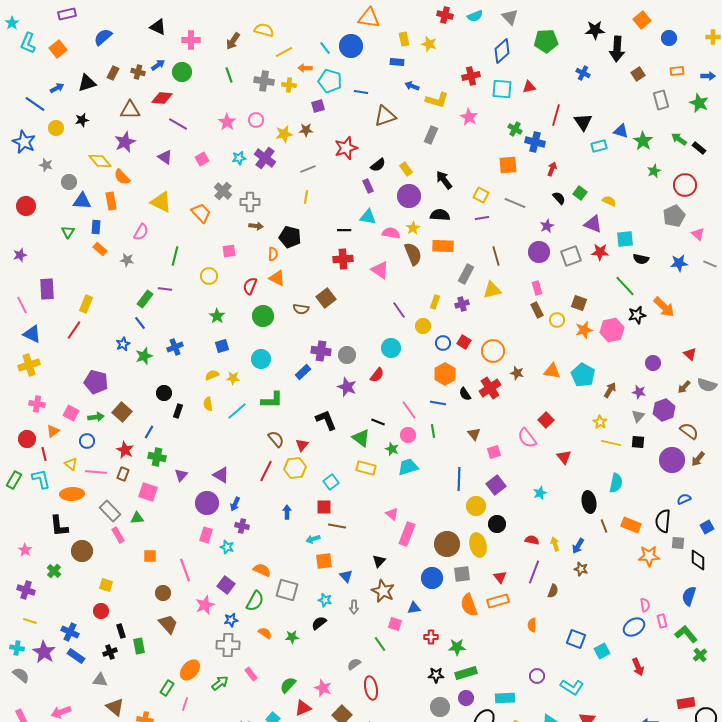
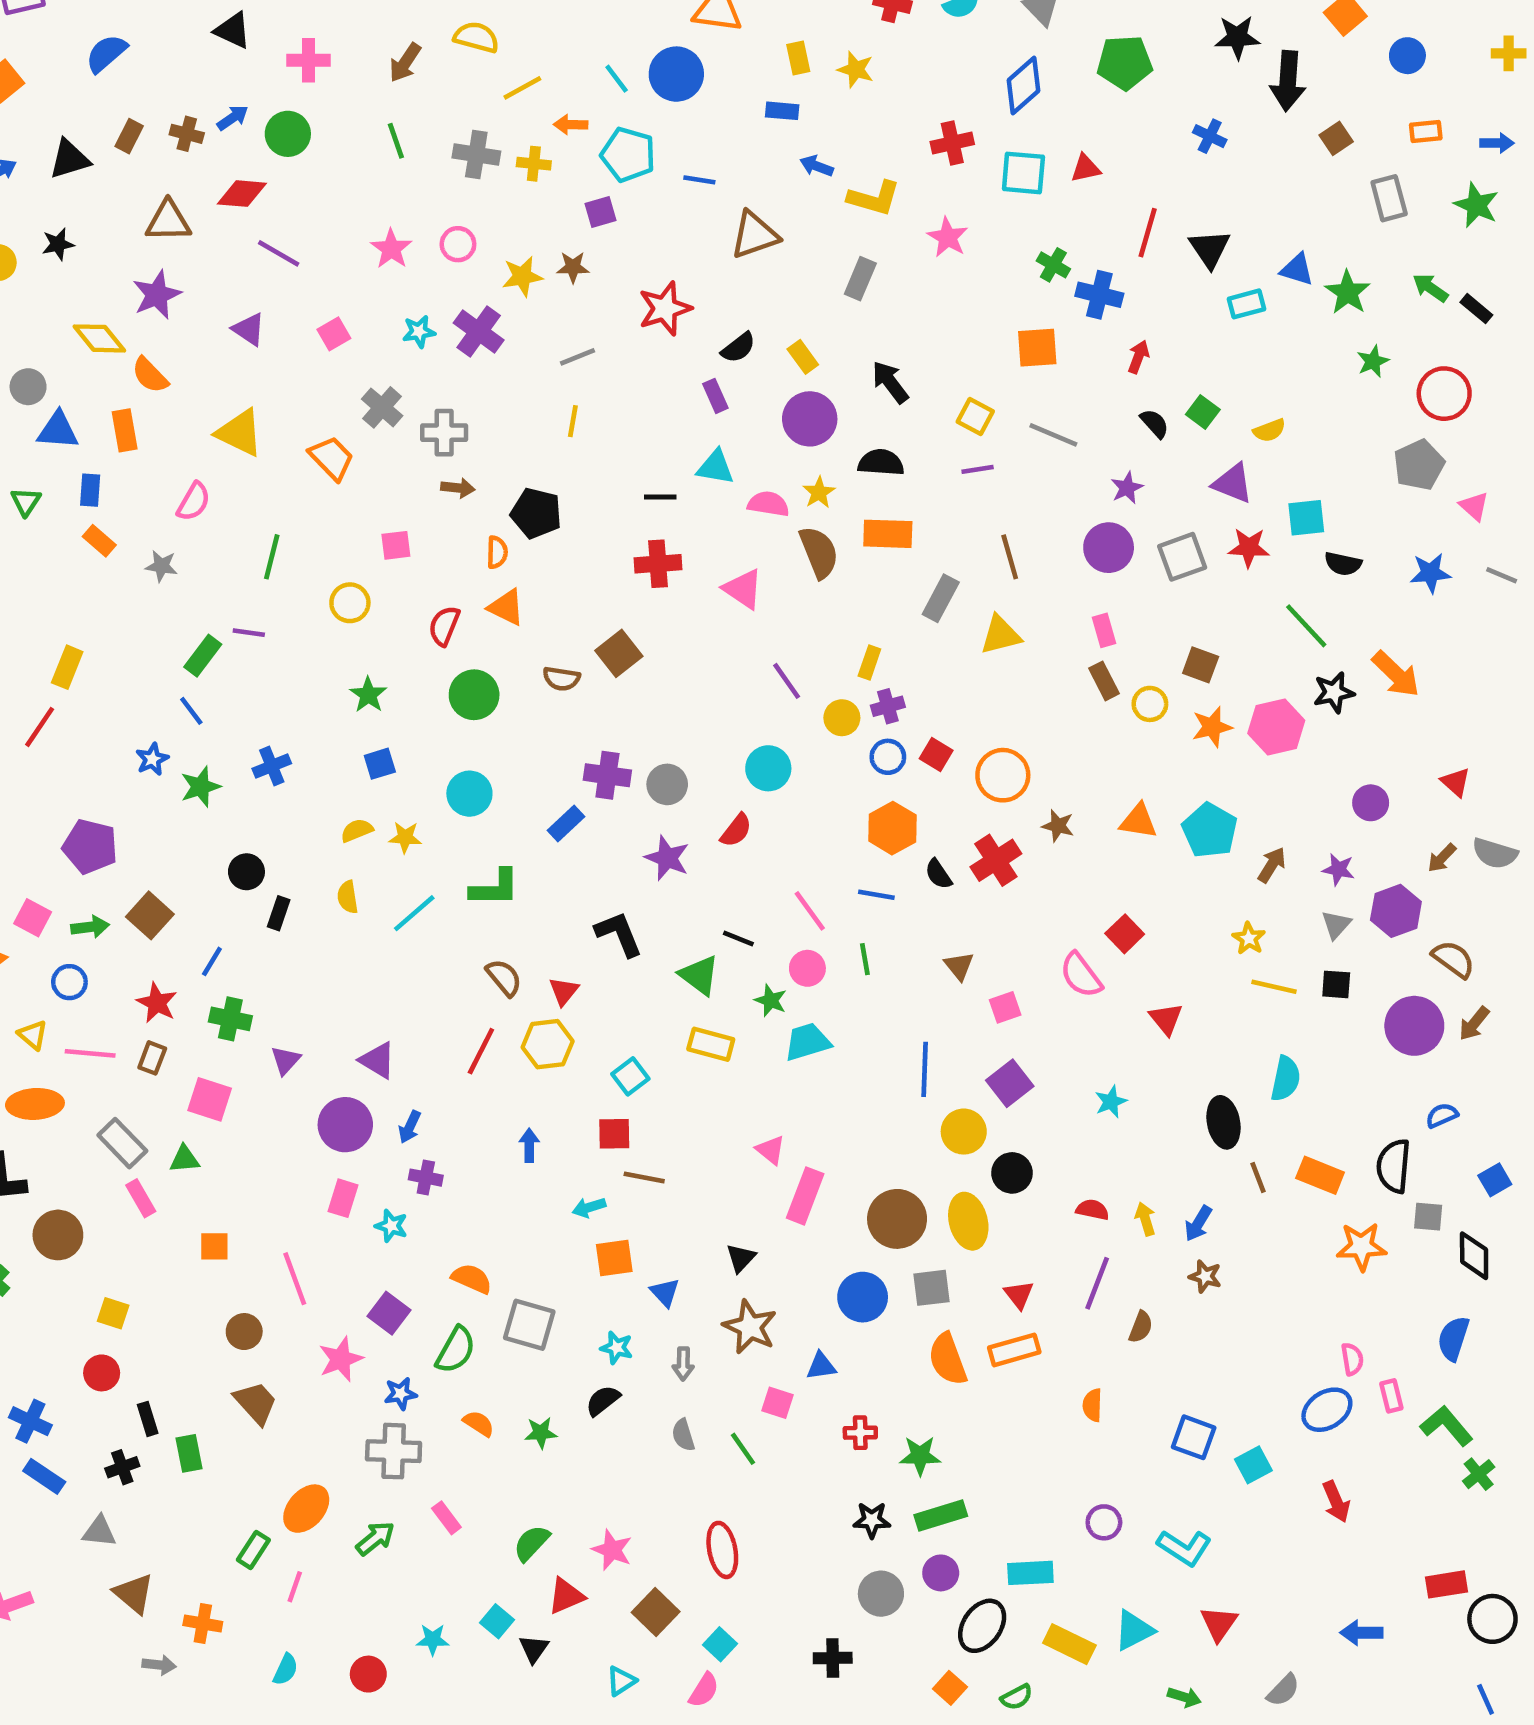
yellow semicircle: (609, 201) -> (1269, 430), turned 136
purple cross: (462, 304) -> (888, 706), moved
gray semicircle: (354, 664) -> (683, 1435), moved, turned -72

